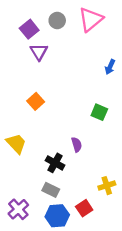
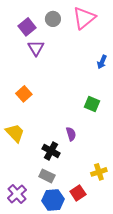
orange square: (36, 101) -> (24, 94), moved

